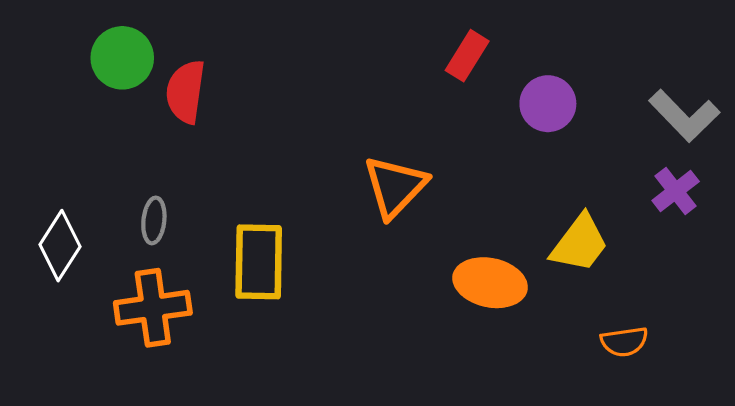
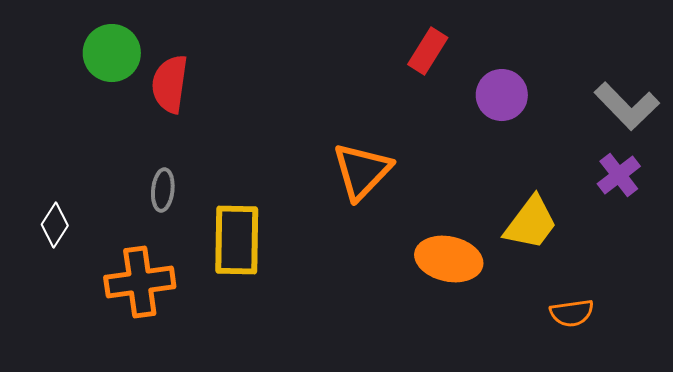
gray ellipse: (154, 220) -> (163, 190), moved
white diamond: (60, 246) -> (55, 225), size x0.7

